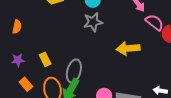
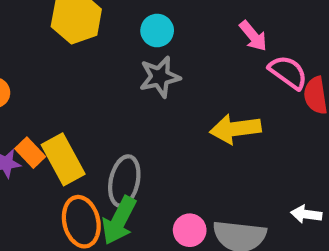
yellow rectangle: (45, 59) -> (63, 159), size x1.6
orange rectangle: (26, 84) -> (30, 153), moved

